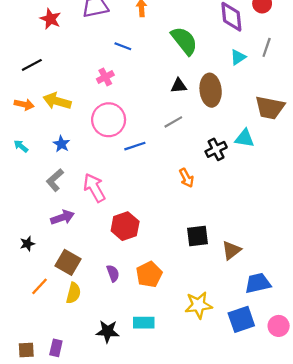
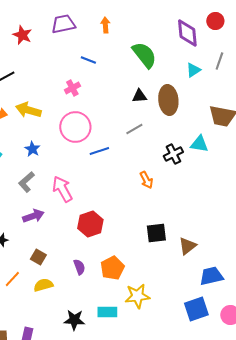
brown square: (68, 262) -> (38, 257), size x0.7
yellow semicircle: (73, 293) -> (43, 285), turned -120
yellow star: (199, 305) -> (137, 296), moved

